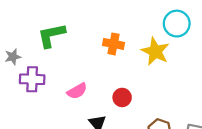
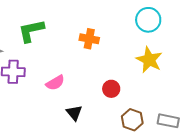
yellow star: (155, 51) -> (149, 60), moved
red circle: (122, 97) -> (111, 89), moved

